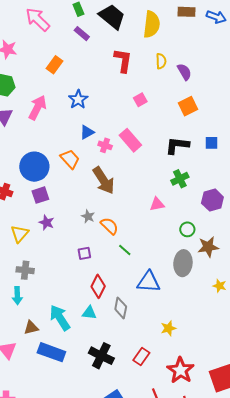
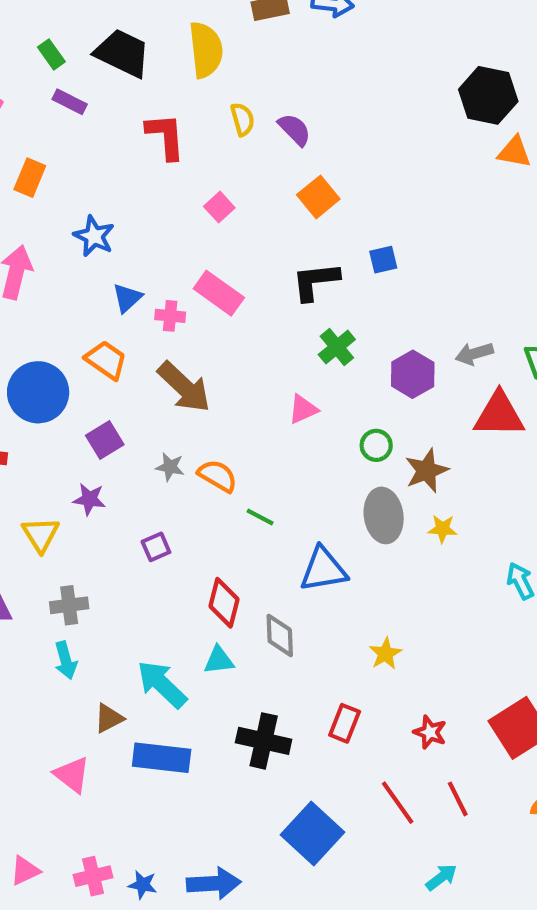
purple square: (40, 195) -> (105, 440), moved
purple square: (84, 253) -> (156, 547), moved
yellow star: (220, 286) -> (442, 529), moved
red star: (181, 370) -> (430, 732), size x0.6

